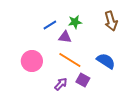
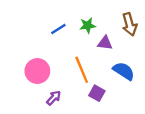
purple triangle: (65, 37) -> (105, 43), moved
orange line: (70, 60) -> (82, 70), turned 35
purple arrow: (61, 84) -> (54, 98), moved

